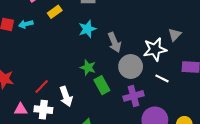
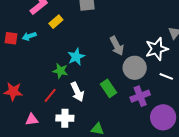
cyan star: (87, 29) -> (76, 57), moved
green star: (88, 67) -> (60, 71), moved
white arrow: (66, 96) -> (77, 92), moved
white cross: (43, 110) -> (65, 118), moved

